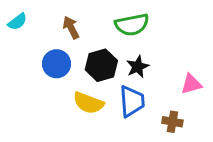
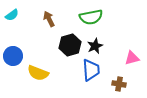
blue circle: (57, 64) -> (13, 56), moved
yellow semicircle: (88, 103) -> (38, 73), moved

